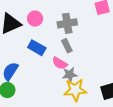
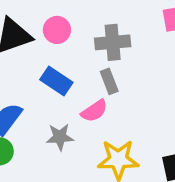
pink semicircle: (60, 63) -> (94, 111), turned -70
gray star: (70, 75) -> (60, 137), moved

